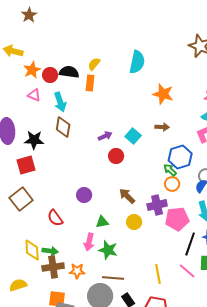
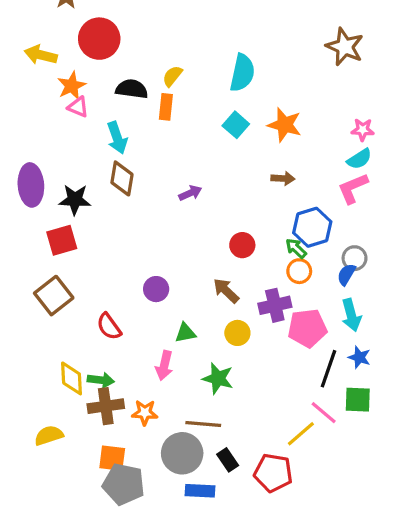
red circle: (50, 75) -> (99, 39), moved, size x1.6
pink triangle: (34, 95) -> (78, 107), moved
cyan square: (133, 136) -> (236, 125), moved
red circle: (116, 156) -> (242, 245), moved
green star: (108, 250) -> (218, 378), moved
yellow line: (158, 274) -> (301, 434), moved, turned 60

